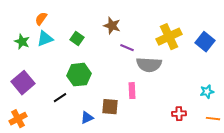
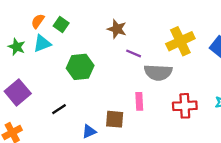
green square: (77, 39) -> (61, 25), moved
green hexagon: (79, 75) -> (80, 67), moved
red cross: (179, 114) -> (185, 106), moved, size x1.5

